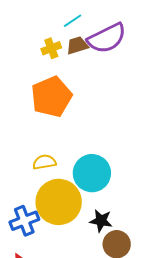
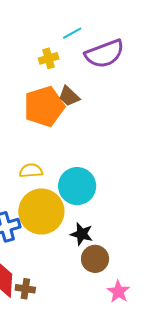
brown trapezoid: (77, 45) -> (69, 96), moved, turned -125

